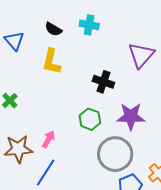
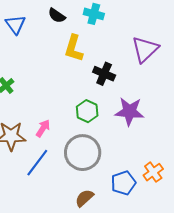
yellow L-shape: (51, 62) -> (74, 48), moved
gray circle: (115, 154) -> (83, 153), moved

